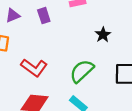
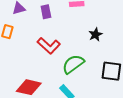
red L-shape: (34, 68) -> (49, 46), moved

